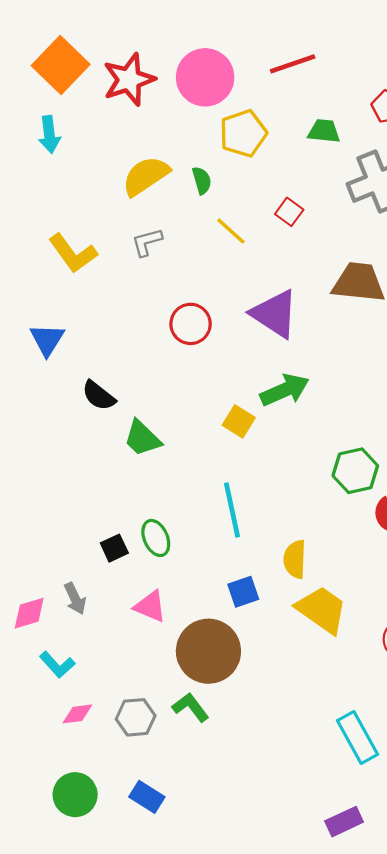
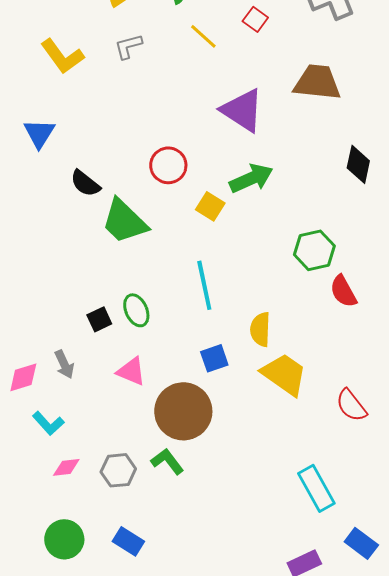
red circle: (191, 324) -> (168, 165), moved
green trapezoid: (142, 438) -> (124, 221), size x1.4

